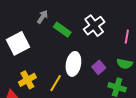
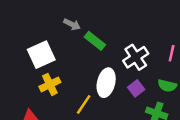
gray arrow: (42, 17) -> (72, 24), turned 80
white cross: (94, 26) -> (136, 57), moved
yellow cross: (27, 80) -> (50, 84), moved

